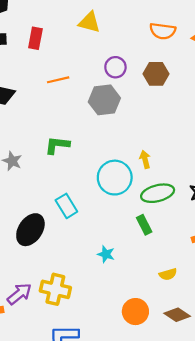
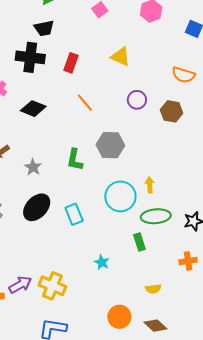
orange line: (58, 80) -> (85, 103), turned 54
gray hexagon: (104, 100) -> (110, 145), moved
green L-shape: (57, 145) -> (75, 160), turned -95
black ellipse: (30, 230) -> (37, 207), moved

